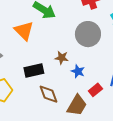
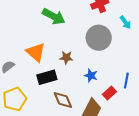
orange triangle: (24, 31) -> (36, 52), moved
brown star: (62, 58) -> (66, 58), moved

